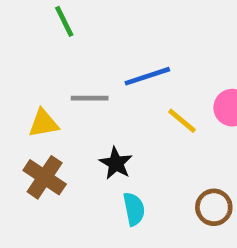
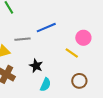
yellow line: (182, 121) -> (72, 53), moved
cyan semicircle: (134, 209) -> (45, 85), turned 40

